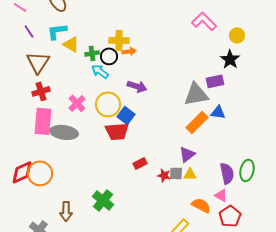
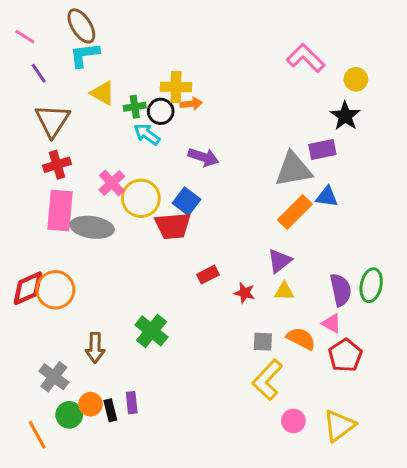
cyan L-shape: (57, 31) -> (84, 55), moved
yellow circle: (108, 104) -> (141, 198), moved
gray square: (176, 173) -> (263, 342), moved

